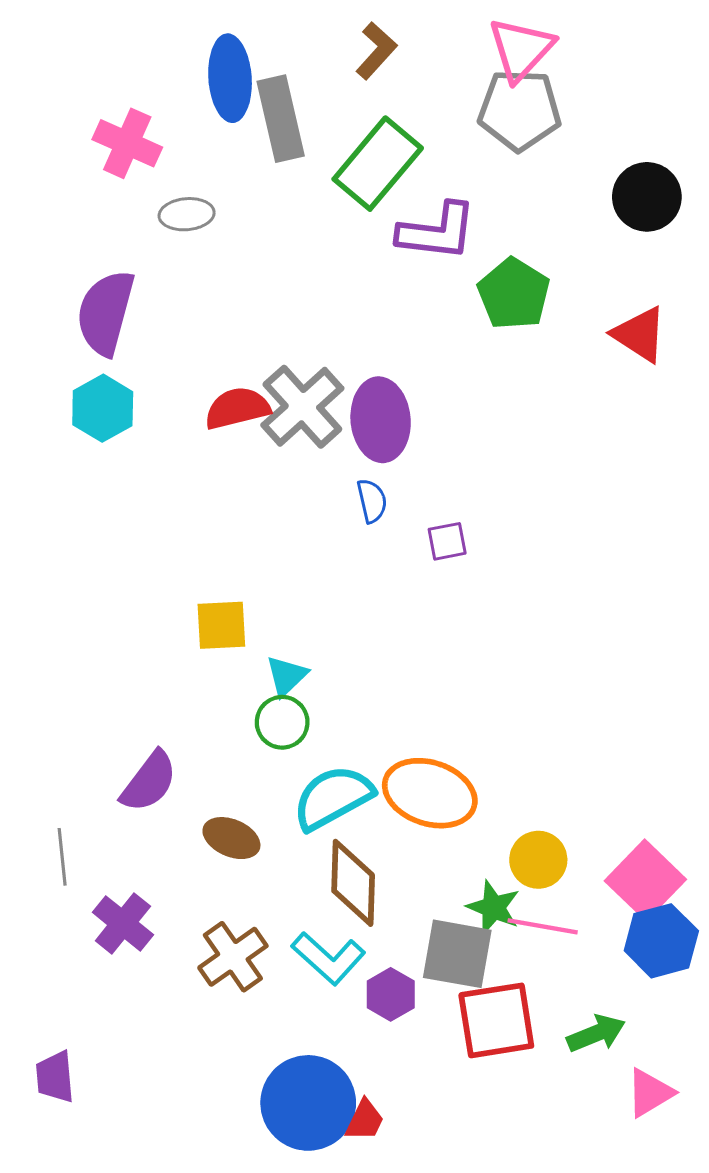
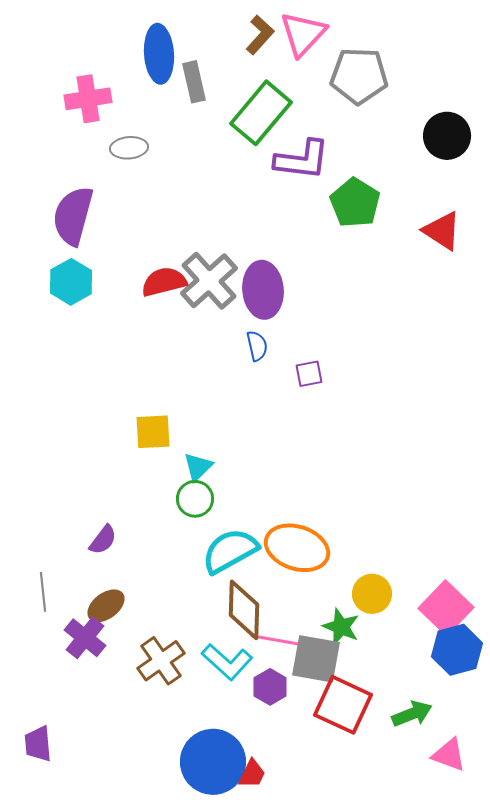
pink triangle: (521, 49) -> (303, 34), moved
gray rectangle: (281, 119) -> (194, 82), size x0.7
pink cross: (127, 143) -> (88, 99), turned -33
purple semicircle: (149, 782) -> (103, 540), size x0.7
brown ellipse: (231, 838) -> (106, 606), moved, turned -60
pink line: (543, 926) -> (275, 640), moved
red square: (496, 1020) -> (343, 705), turned 34
pink triangle: (650, 1093) -> (449, 755), turned 51

